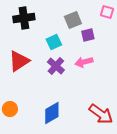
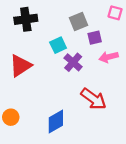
pink arrow: (84, 62) -> (109, 57), moved
purple cross: (56, 66) -> (73, 62), moved
red arrow: (101, 114) -> (94, 99), moved

